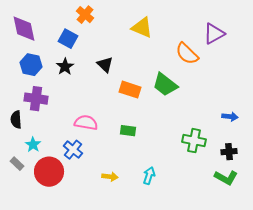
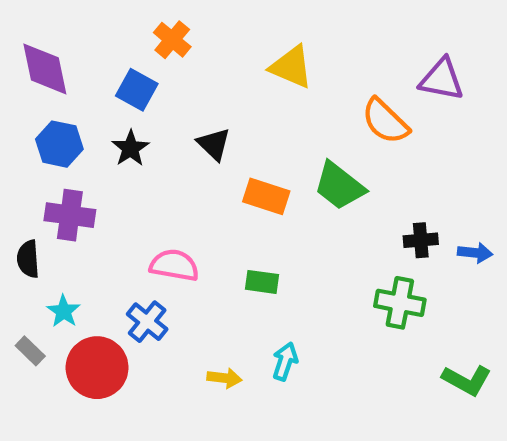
purple triangle: (214, 34) -> (442, 79), turned 40
black cross: (229, 152) -> (421, 240), moved
cyan arrow: (149, 176) -> (285, 361), moved

